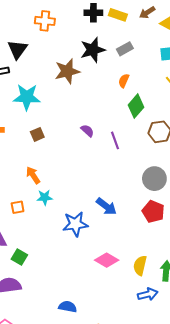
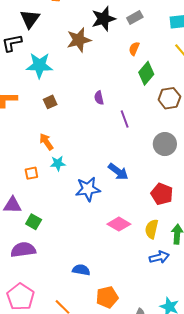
purple semicircle: (87, 131) -> (99, 98), turned -144
purple line: (115, 140) -> (125, 119), moved
red pentagon: (153, 211) -> (162, 194), moved

